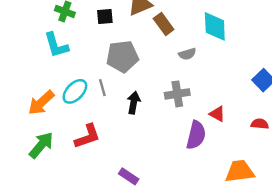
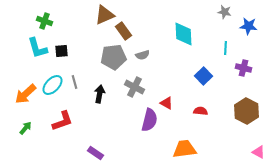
black square: (105, 16) -> (62, 51), moved
cyan diamond: (215, 26) -> (184, 34), moved
gray pentagon: (122, 56) -> (114, 57), moved
gray cross: (177, 94) -> (134, 87), turned 36
green arrow: (41, 145) -> (26, 128), size x0.6

